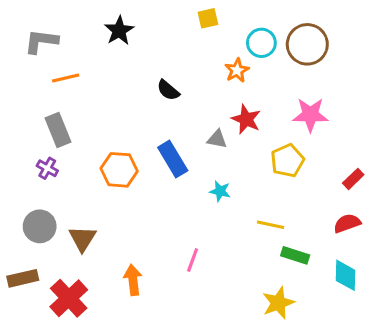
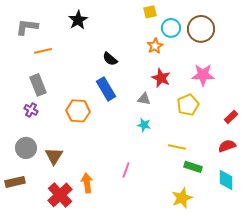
yellow square: (208, 18) -> (150, 12), moved
gray triangle: (217, 139) -> (144, 99), moved
blue rectangle: (173, 159) -> (106, 89), moved
red cross: (69, 298) -> (60, 195), moved

